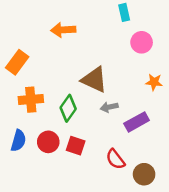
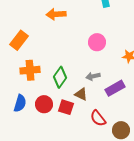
pink circle: (142, 42) -> (97, 42), moved
brown triangle: (94, 80) -> (81, 94), moved, size x0.6

